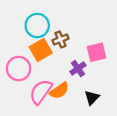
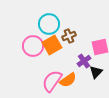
pink circle: (19, 69) -> (33, 46), moved
black triangle: (92, 98) -> (96, 72), moved

